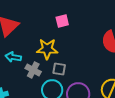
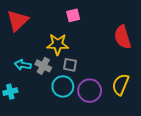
cyan arrow: (13, 57) -> (23, 65), moved

